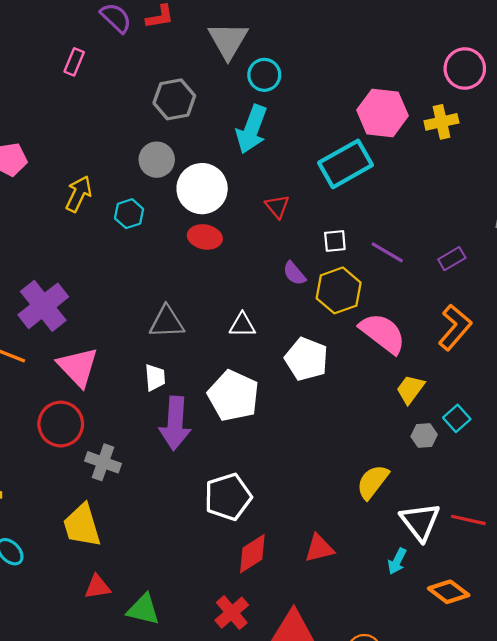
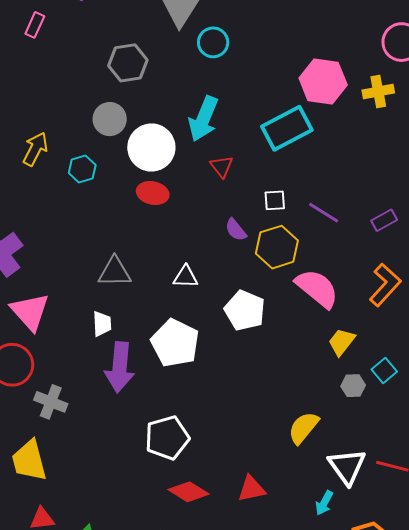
cyan arrow: (252, 129) -> (203, 119), moved
red diamond: (252, 554) -> (189, 492), turned 63

